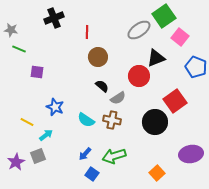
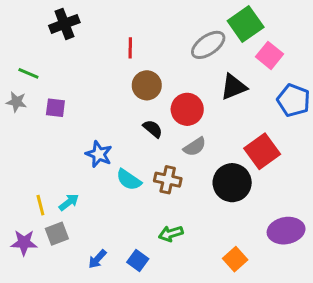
black cross: (54, 18) -> (64, 24), moved
gray star: (11, 30) -> (16, 102), moved
red circle: (139, 76) -> (187, 109), moved
gray semicircle: (118, 98) -> (195, 147), moved
blue star: (55, 107) -> (99, 154), moved
yellow line: (27, 122) -> (40, 205), moved, turned 48
blue arrow: (85, 154) -> (97, 259), moved
green arrow: (114, 156) -> (171, 234), size x0.7
purple star: (16, 162) -> (24, 243), turned 30

